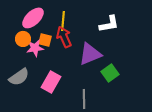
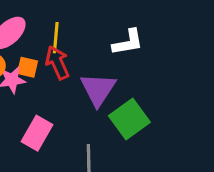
purple triangle: (90, 54) -> (98, 89), turned -35
green square: (110, 73) -> (129, 119), size x1.4

